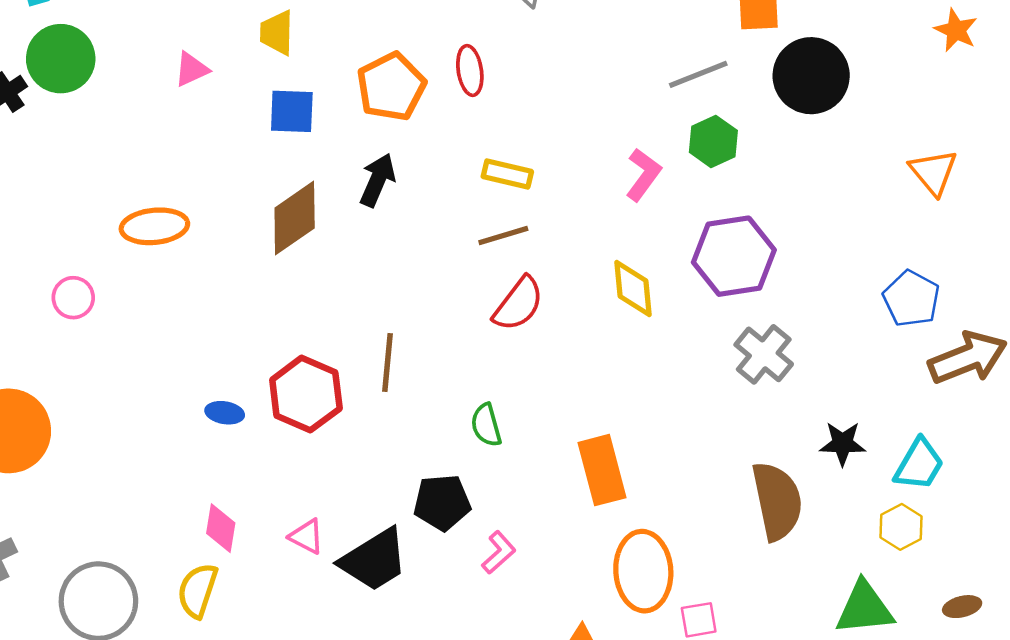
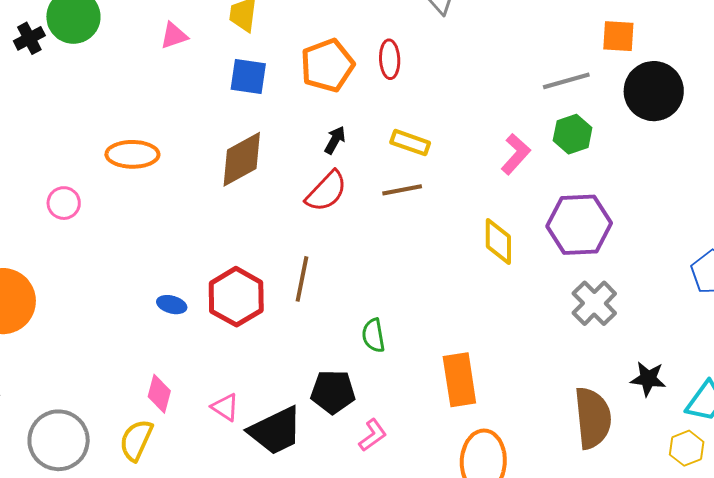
black arrow: (378, 180) -> (335, 140), moved, size x0.7
red semicircle: (518, 304) -> (326, 191), moved

